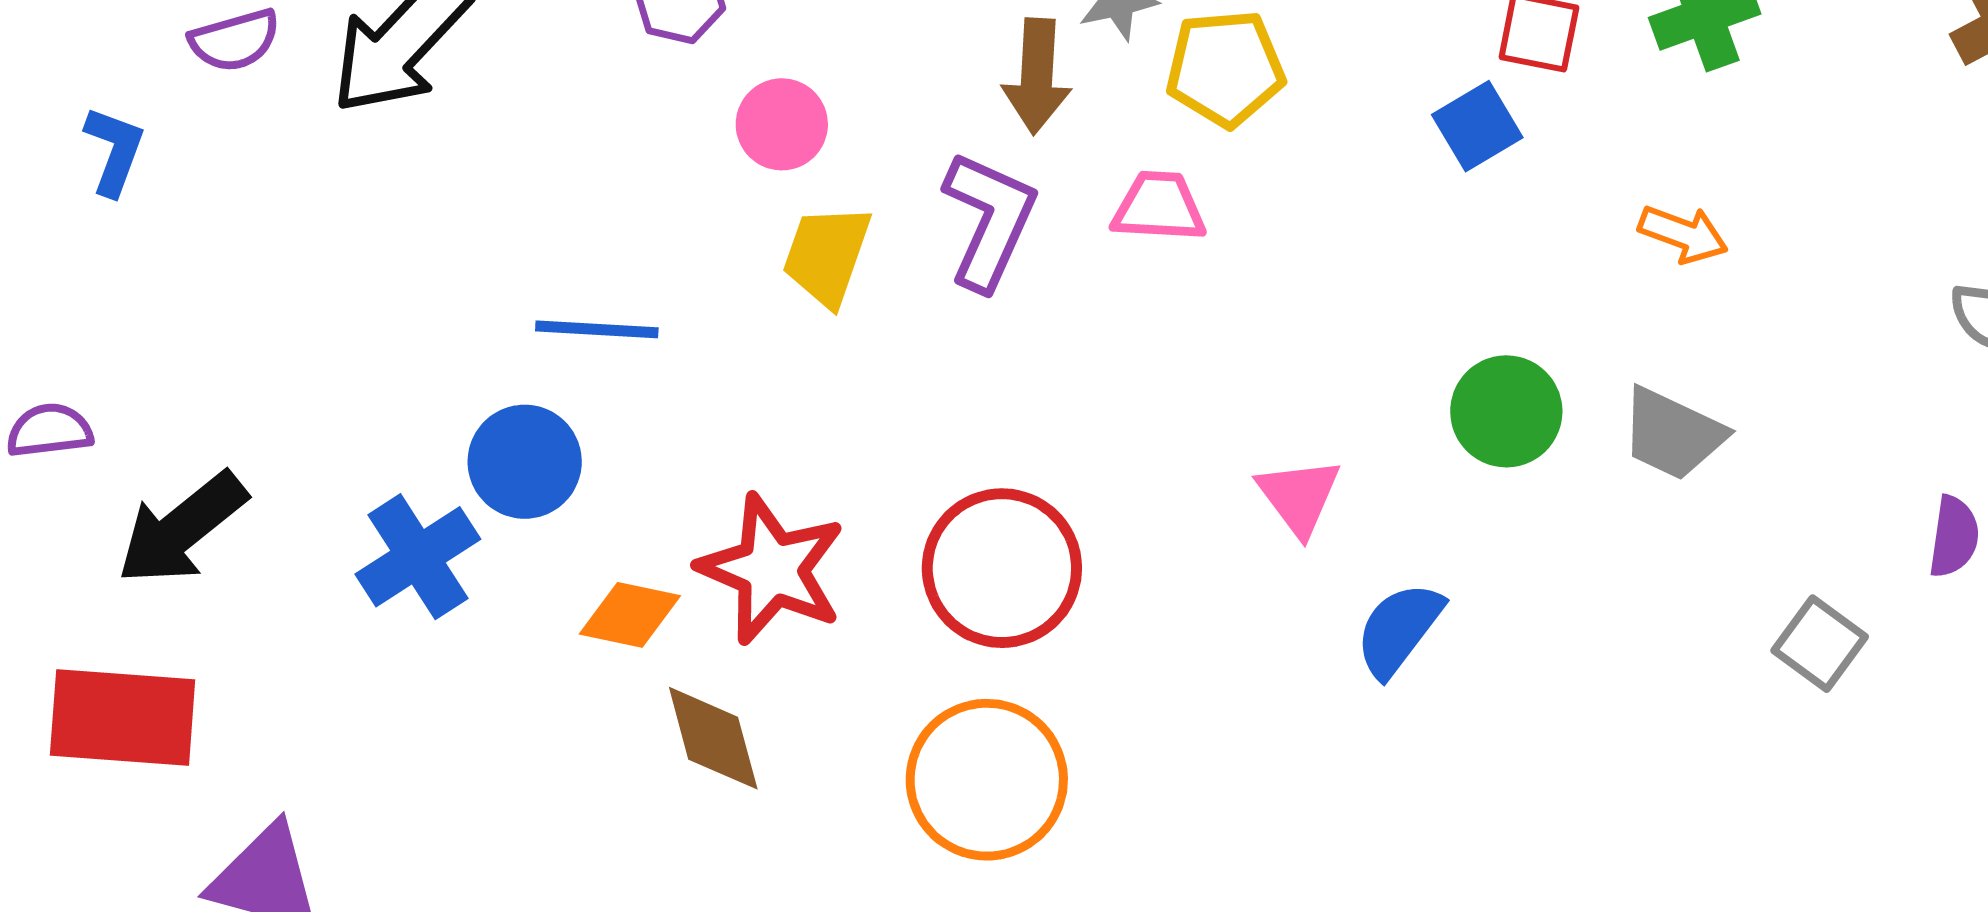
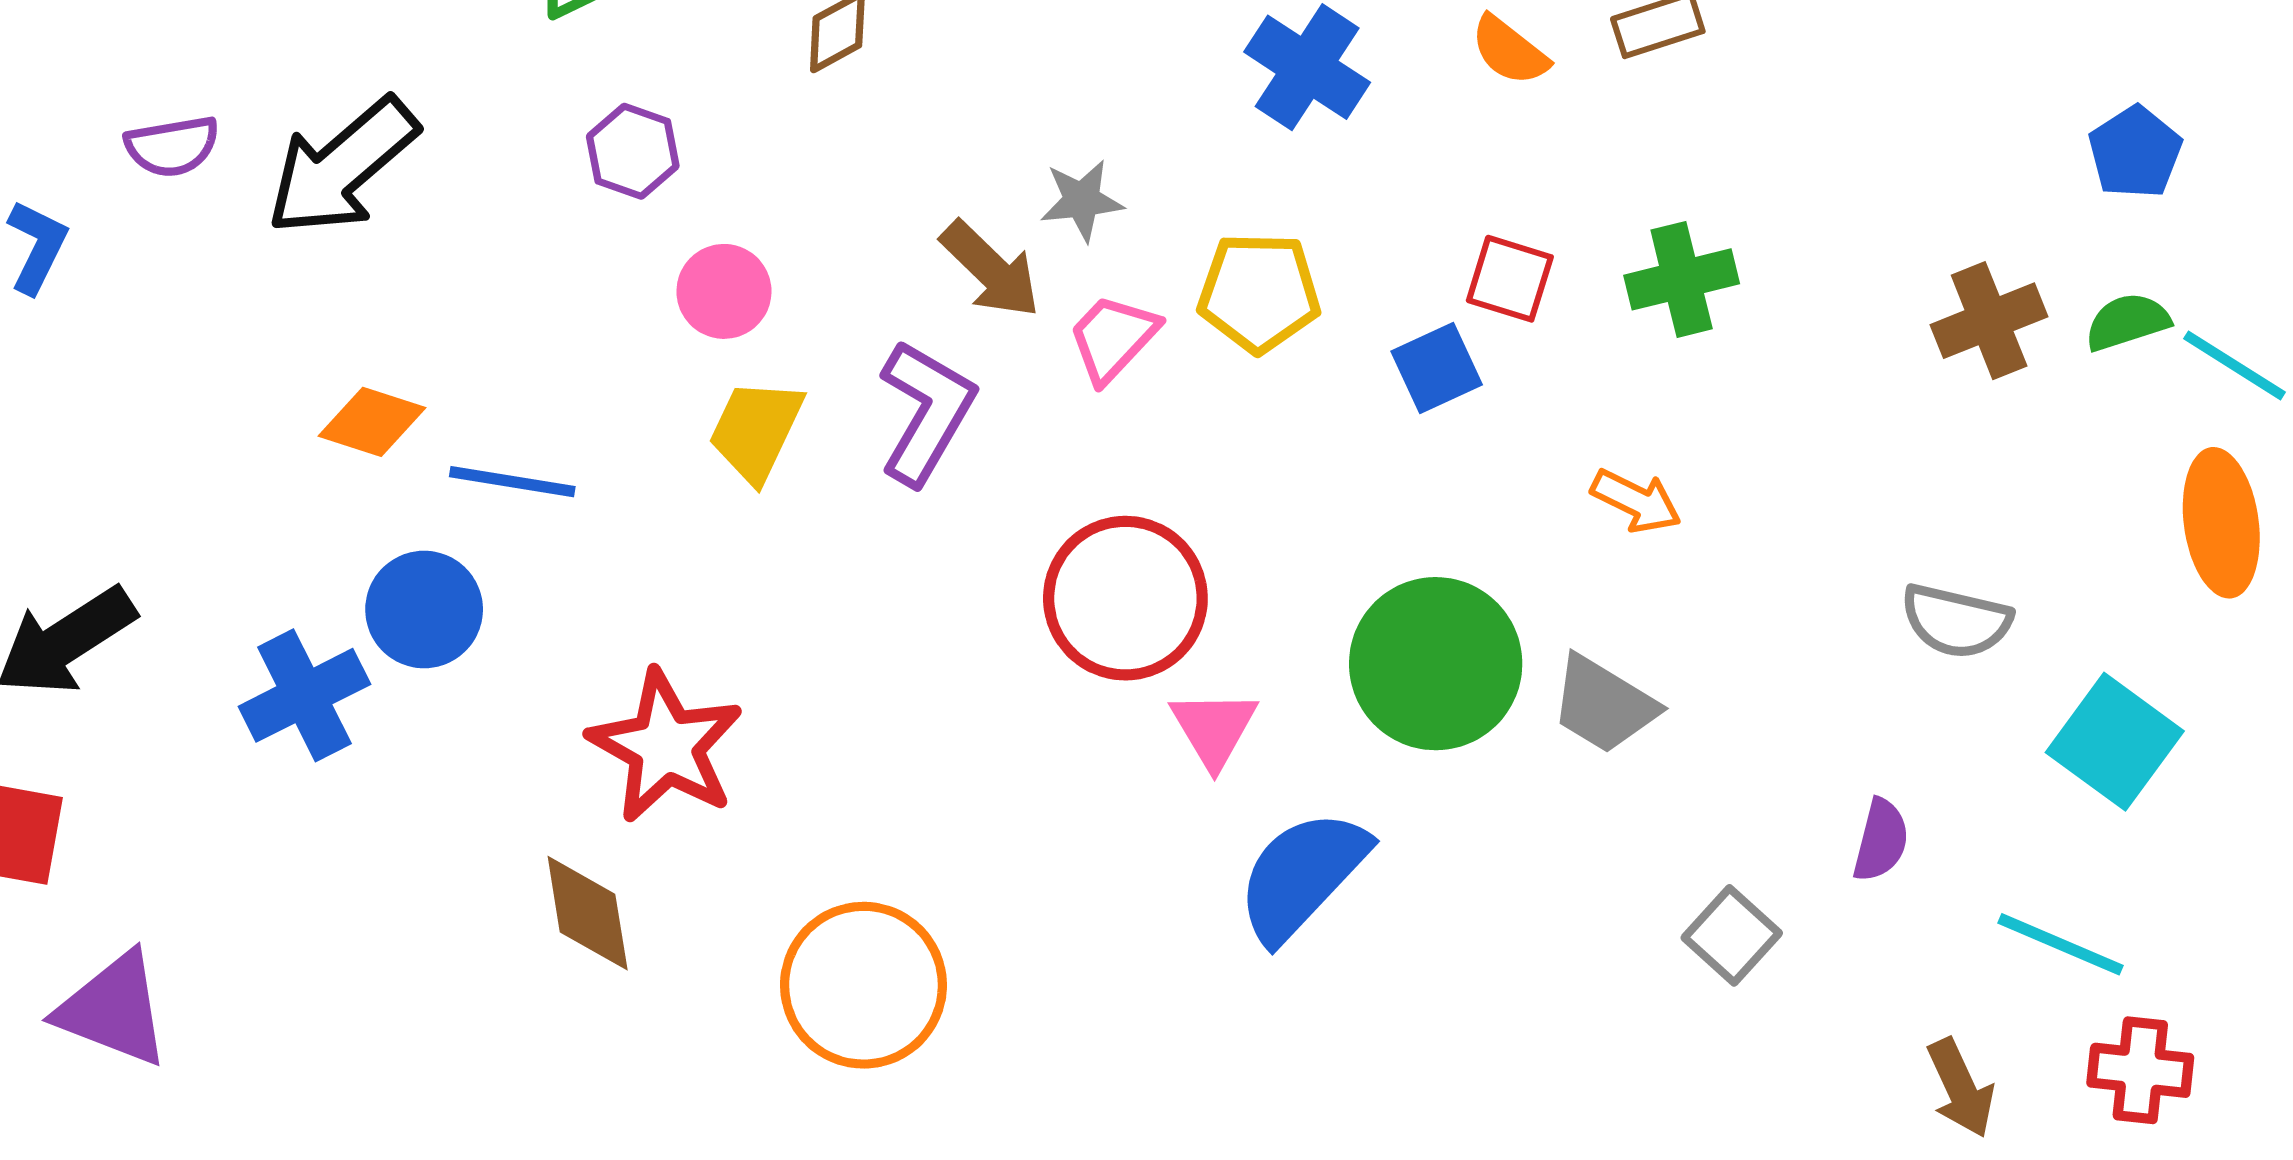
yellow pentagon: (1225, 68) -> (1259, 292), moved
brown arrow: (1037, 76) -> (991, 269), turned -55
pink trapezoid: (1159, 207) -> (1113, 338), moved, turned -56
green circle: (1506, 411) -> (1436, 664), size x1.5
red circle: (1002, 568) -> (1125, 598), moved
orange diamond: (630, 615) -> (372, 422), moved
blue semicircle: (1399, 629) -> (1302, 876), size x1.4

